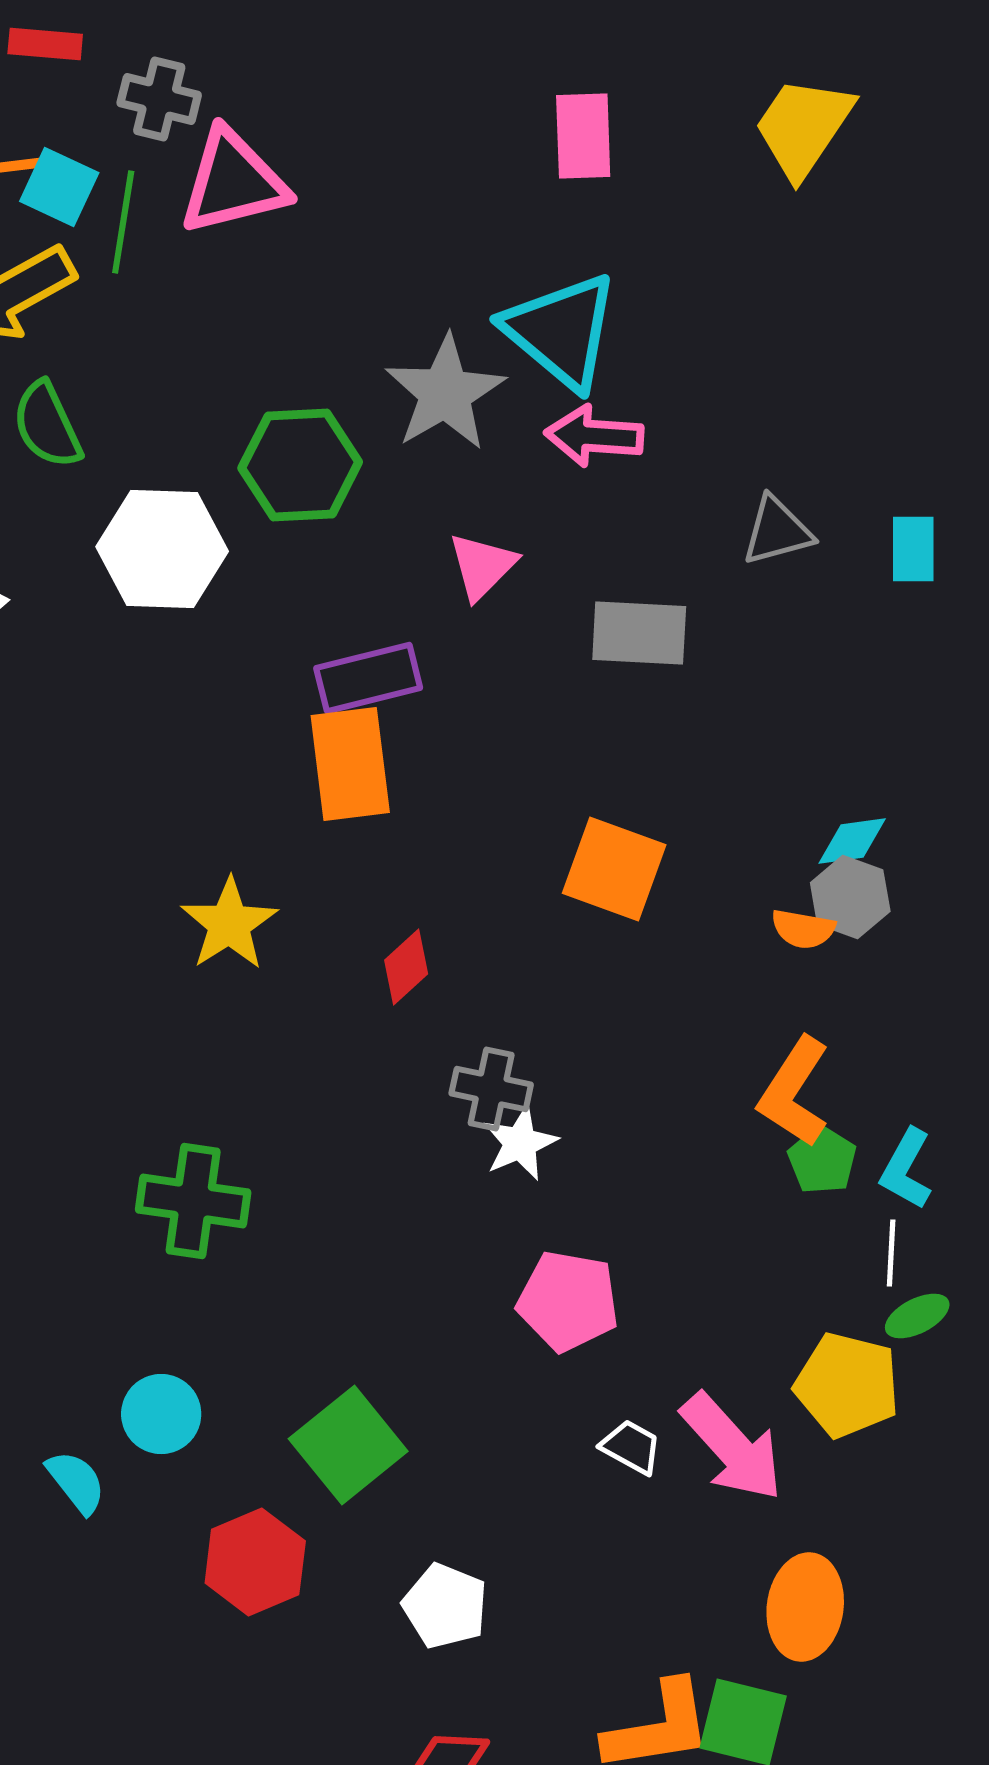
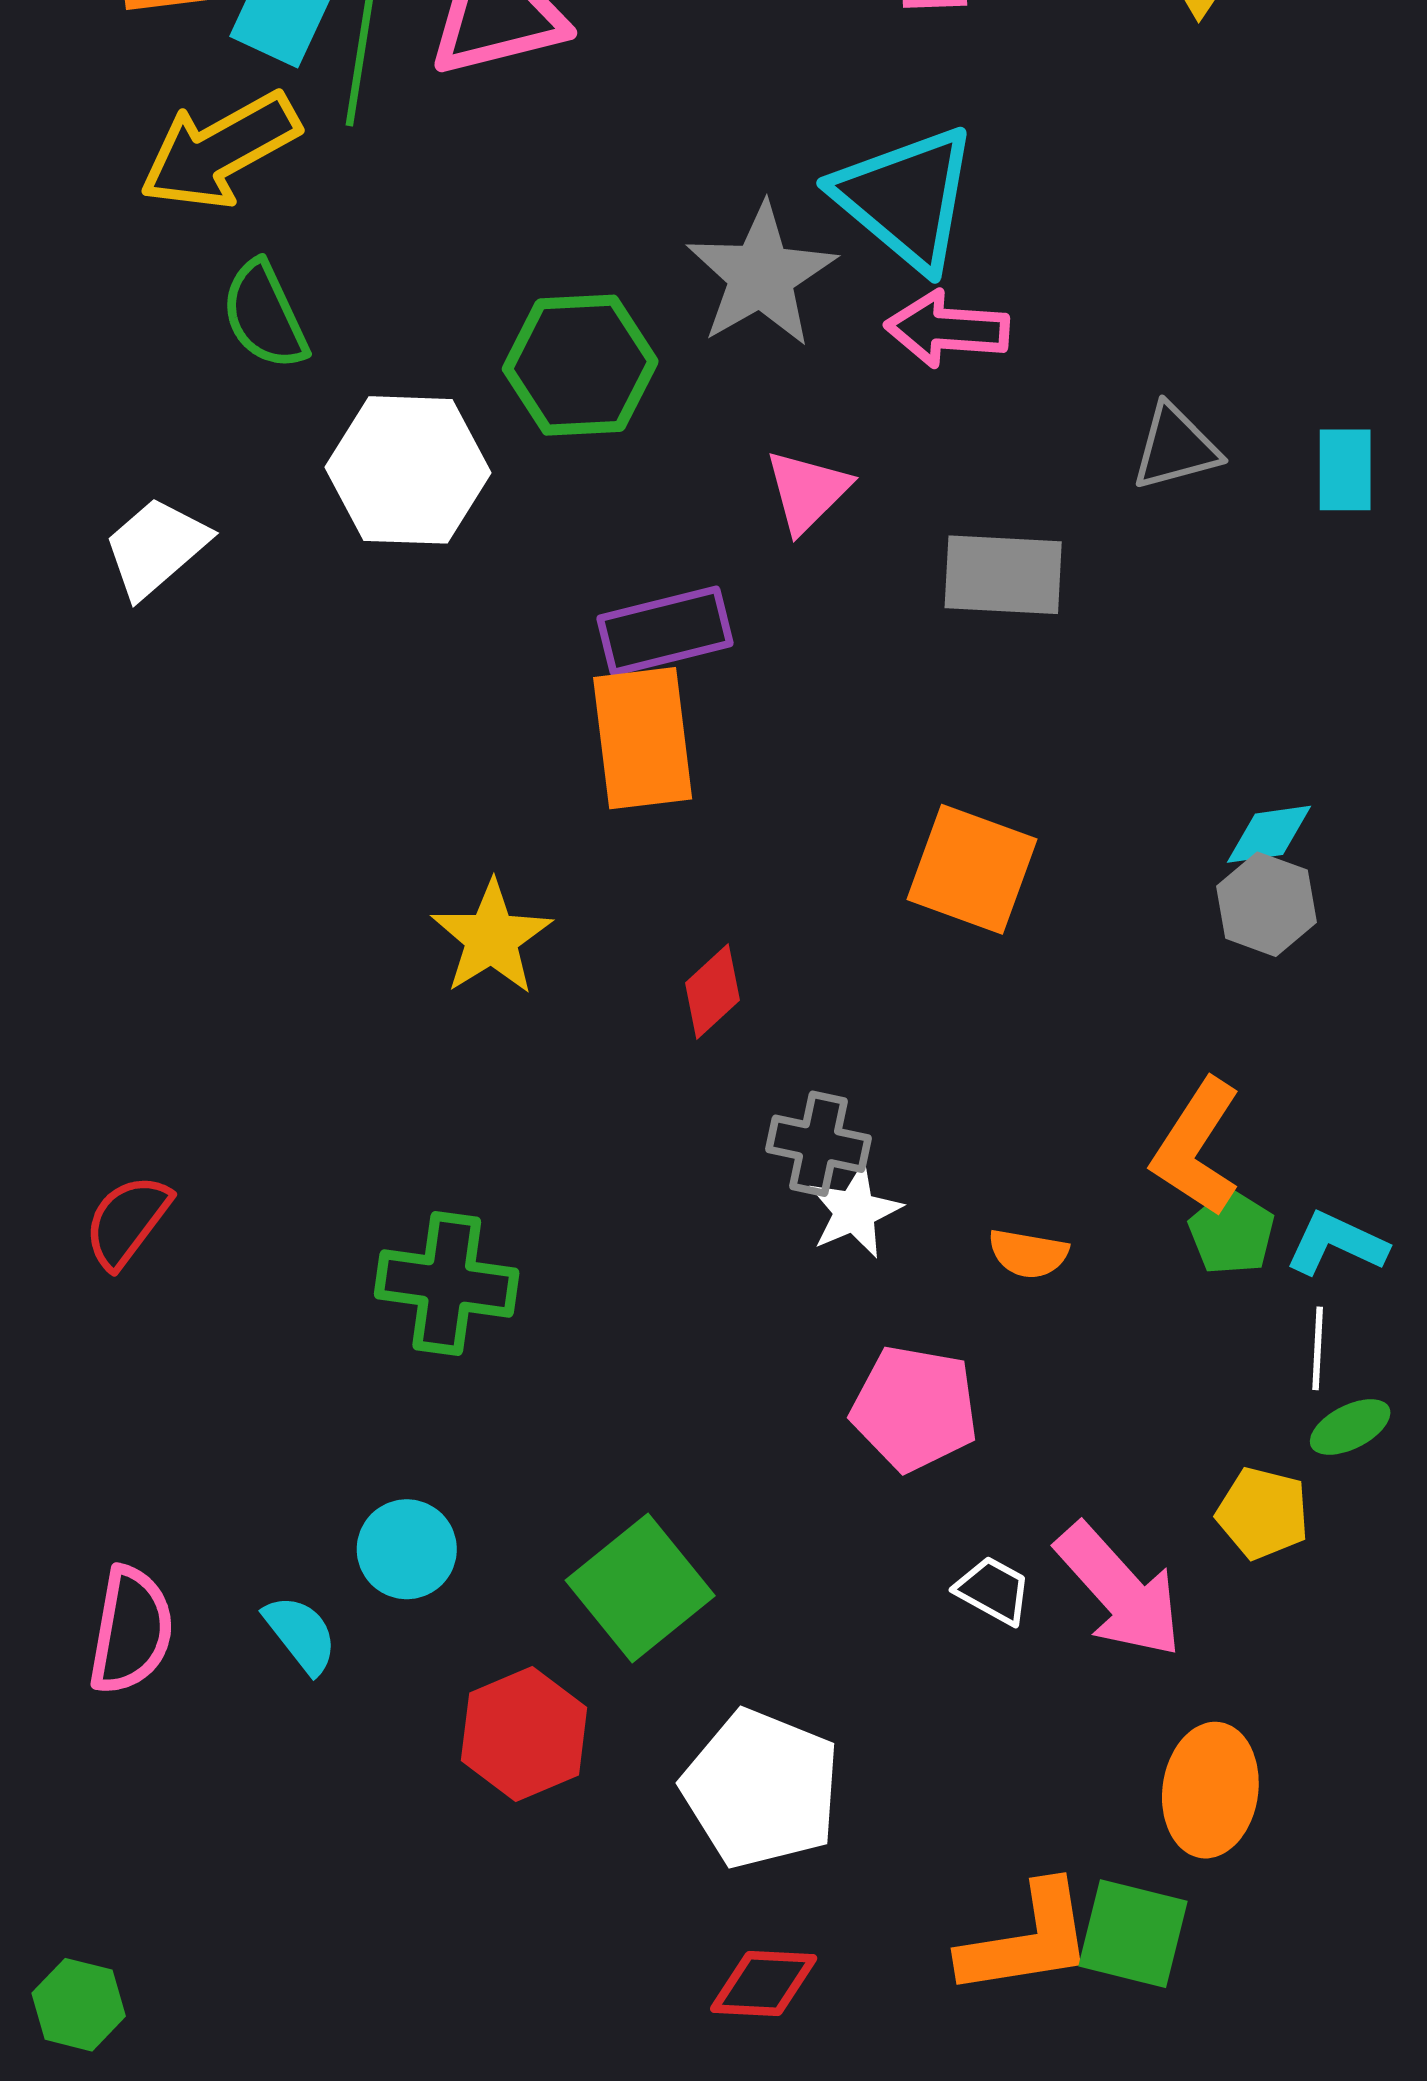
orange semicircle: (803, 929) -> (1028, 1254), moved
cyan L-shape: (906, 1169) -> (1336, 1244), turned 86
yellow pentagon: (847, 1385) -> (1263, 1513), size x0.7
white pentagon: (445, 1606) -> (761, 1789), size x1.5

